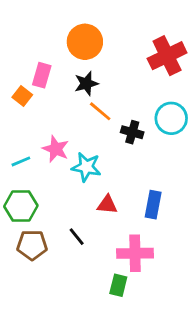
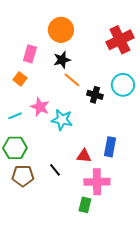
orange square: (22, 96) -> (20, 79), moved
red triangle: (107, 205) -> (84, 156), moved

